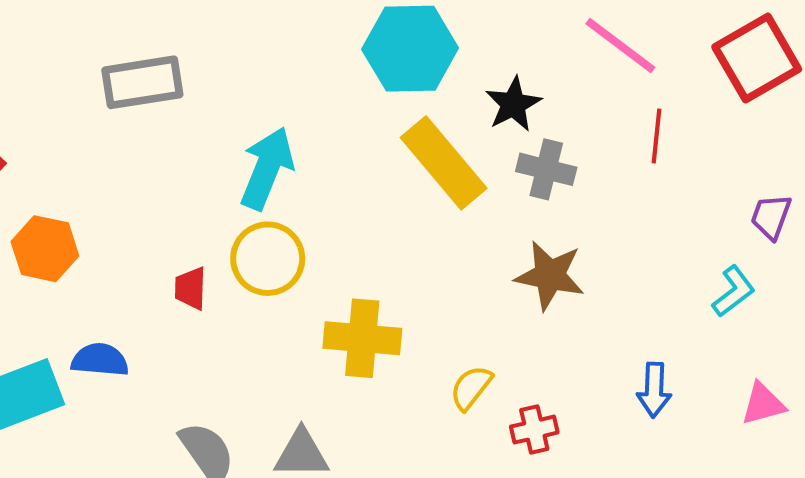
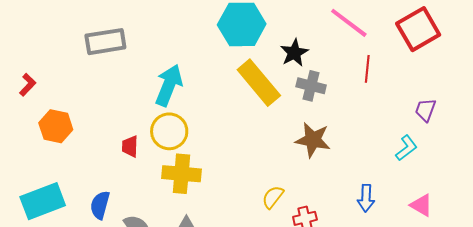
yellow cross: (362, 338) -> (181, 174), moved
blue semicircle: (100, 360) -> (100, 205), moved, turned -80
pink triangle: (763, 404) -> (421, 205), turned 45

